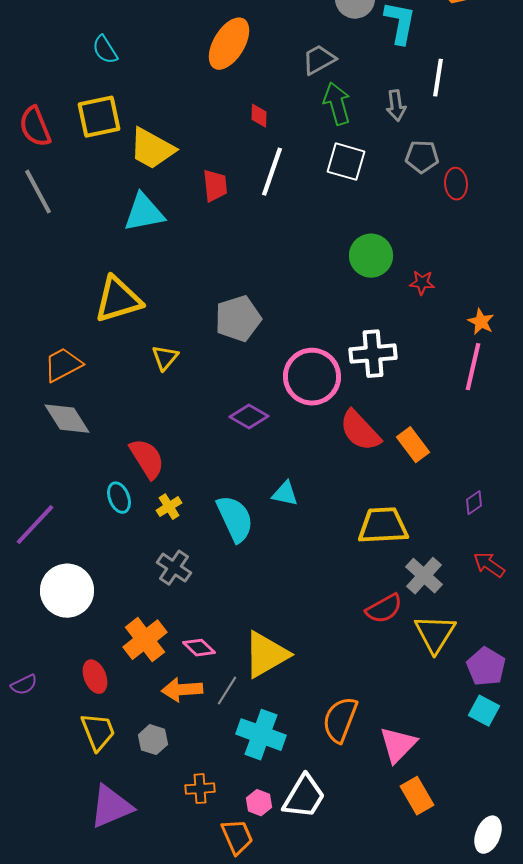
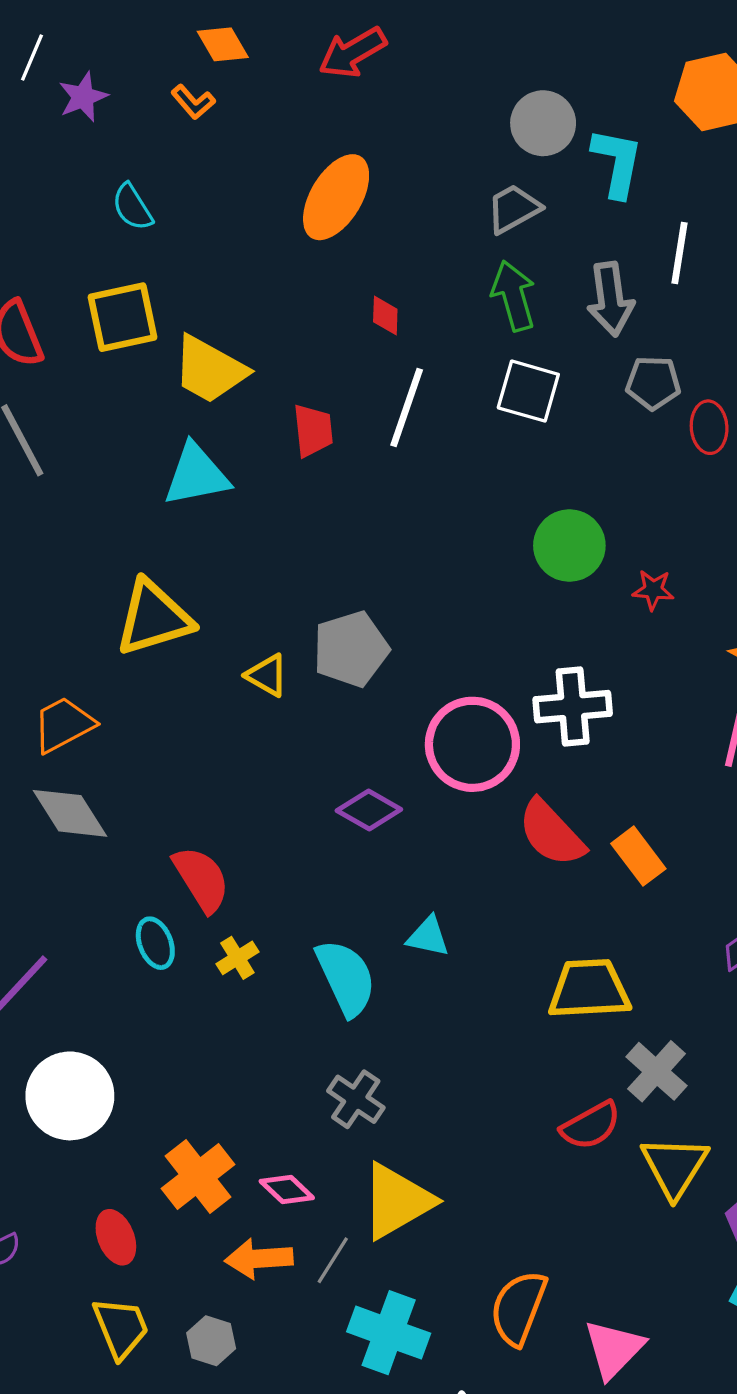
gray trapezoid: (319, 60) -> (514, 209), moved
gray arrow: (396, 106) -> (610, 299), size x1.4
yellow triangle: (165, 358) -> (267, 675), moved, turned -40
gray cross: (174, 568) -> (356, 1099), moved

